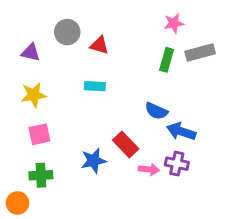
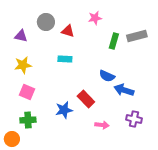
pink star: (174, 23) -> (95, 18), moved
pink square: (39, 134) -> (27, 92), turned 35
purple cross: (177, 164) -> (134, 119), moved
pink arrow: (149, 169) -> (102, 125), moved

